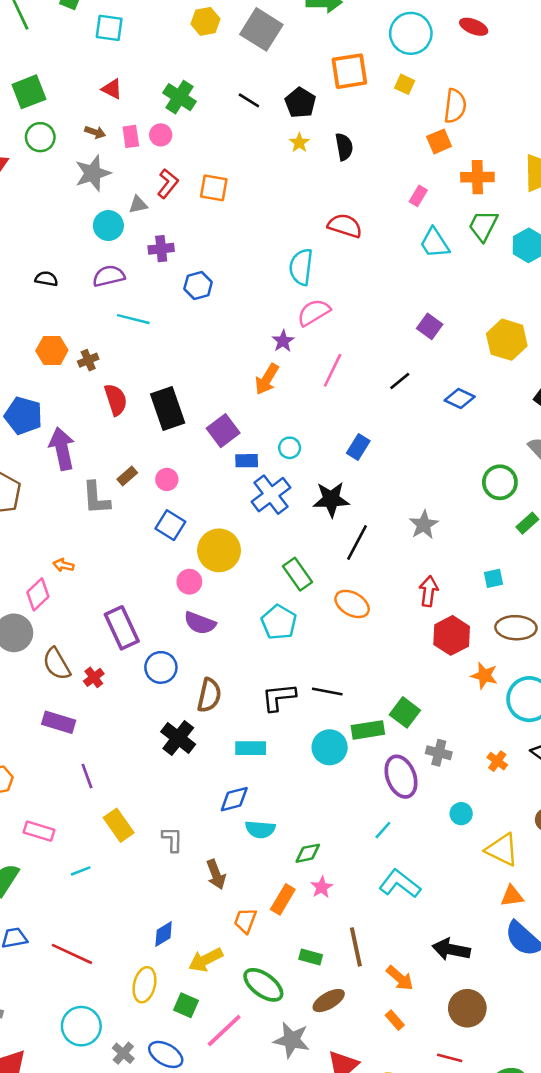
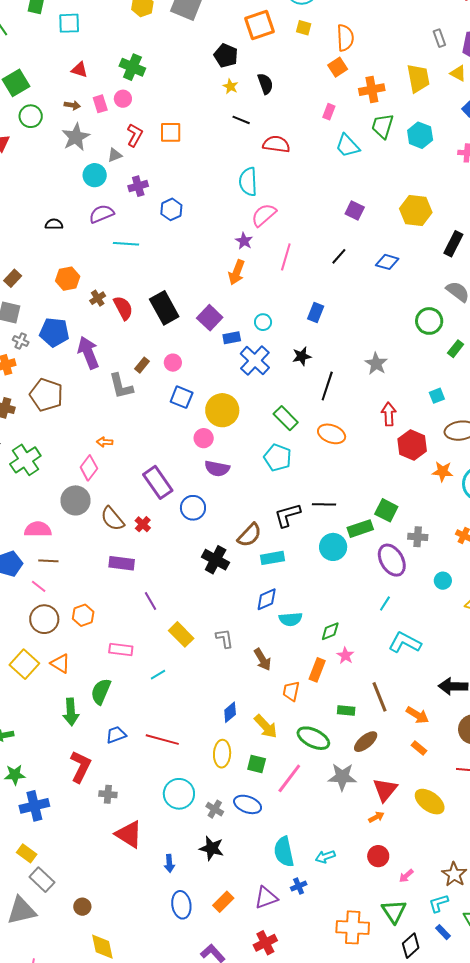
black line: (249, 100) -> (241, 120), moved
brown cross: (88, 360) -> (98, 298), moved
black star: (331, 499) -> (302, 356), size x0.7
brown semicircle: (209, 695) -> (249, 535), moved, turned 40
yellow arrow: (206, 960) -> (266, 726), turned -96

